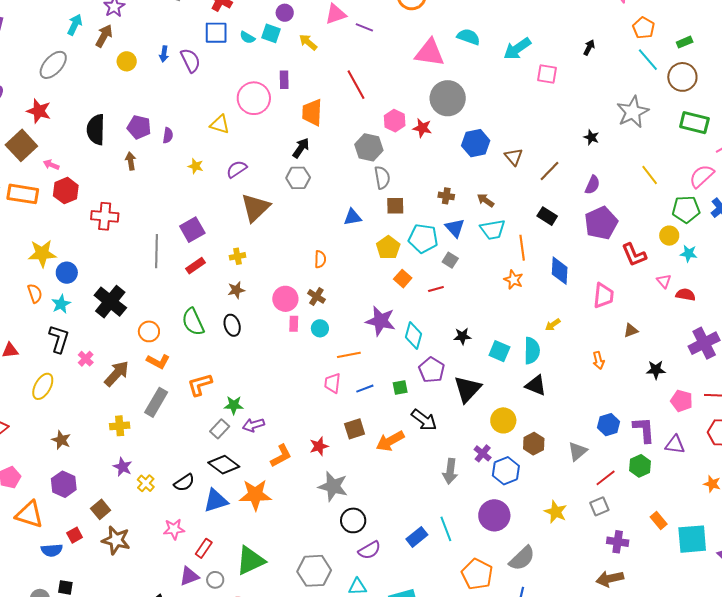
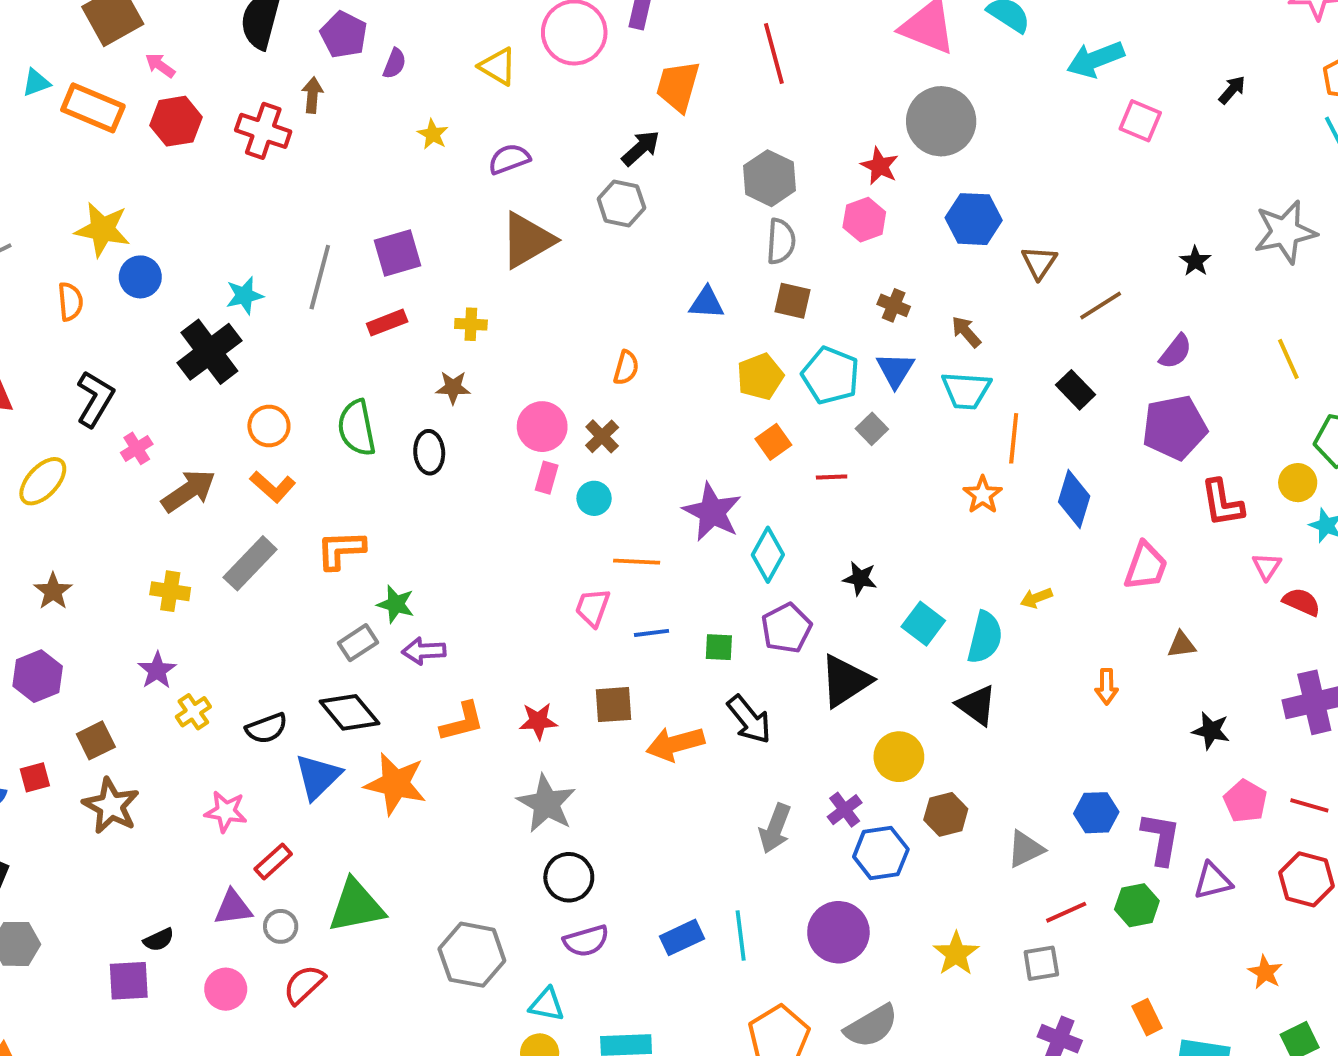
pink hexagon: (395, 121) -> (864, 220), moved
red cross: (105, 216) -> (263, 131), moved
cyan star: (61, 304) -> (244, 296), moved
purple triangle: (675, 445) -> (1213, 881), turned -35
blue triangle: (216, 501) -> (318, 777), turned -40

